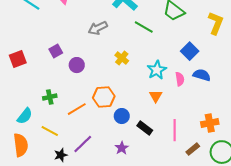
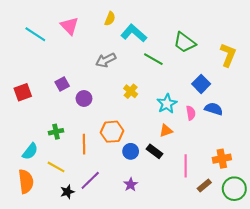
orange triangle: (156, 96) -> (166, 131), turned 40
orange line: (77, 109) -> (84, 144), turned -60
black rectangle: (145, 128) -> (154, 151), moved

